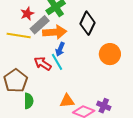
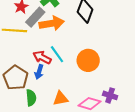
blue arrow: (60, 49) -> (39, 72), moved
orange circle: (110, 54) -> (88, 60), moved
orange triangle: (67, 101) -> (60, 99), moved

